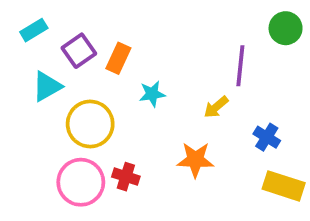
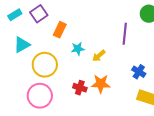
purple square: (79, 51) -> (39, 14), moved
yellow arrow: (216, 107) -> (99, 56), moved
red cross: (126, 177) -> (80, 88), moved

